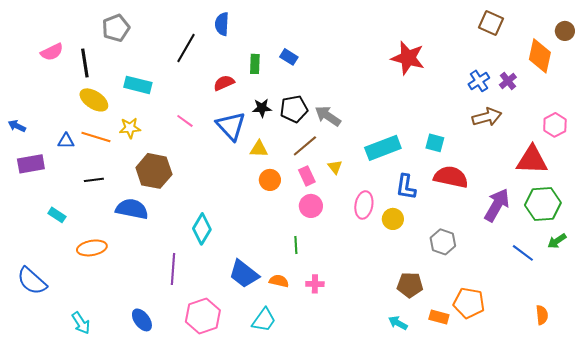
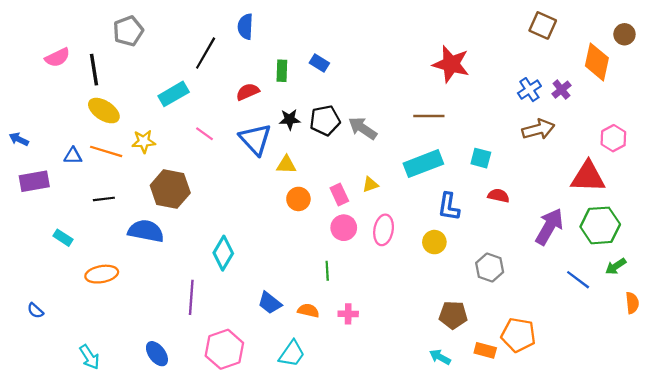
cyan rectangle: (138, 85) -> (174, 94), moved, turned -44
brown line: (305, 146) -> (429, 116), moved, turned 40
yellow triangle: (335, 167) -> (370, 185), turned 49
red semicircle: (451, 177) -> (498, 196), size x0.6
pink ellipse: (364, 205) -> (384, 230), moved
blue trapezoid: (244, 274) -> (270, 303), size x0.7
blue semicircle: (32, 281) -> (35, 311), size x0.5
orange semicircle: (542, 315) -> (632, 303), moved

